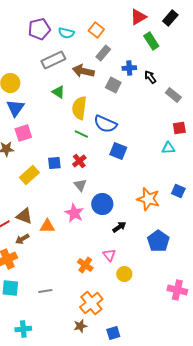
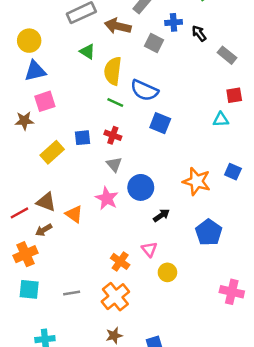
blue triangle: (15, 108) -> (35, 71), turned 42
red cross: (79, 161) -> (113, 135), turned -32
orange triangle: (47, 226) -> (74, 214), turned 35
orange cross: (91, 303) -> (115, 297), moved

